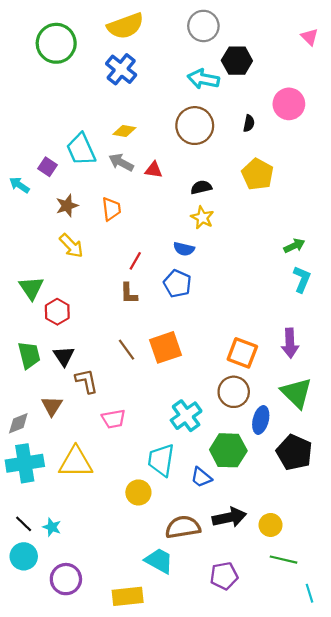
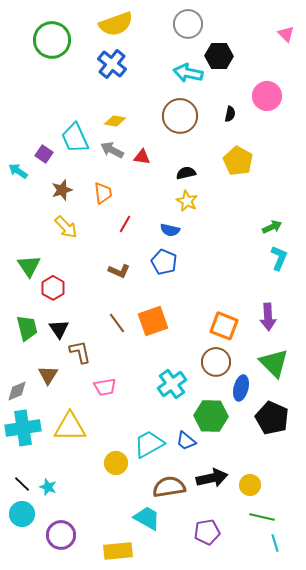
red line: (135, 261) -> (125, 224), moved
brown L-shape: (129, 293) -> (119, 271), turned -65
cyan trapezoid: (161, 460) -> (149, 444), moved, turned 52
yellow circle: (138, 492) -> (116, 463), moved
cyan line: (309, 593) -> (275, 543), moved

